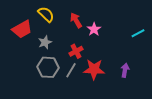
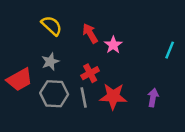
red trapezoid: (22, 29) -> (19, 80), moved
cyan line: (138, 33) -> (170, 50), turned -40
gray line: (71, 70) -> (84, 98), turned -42

